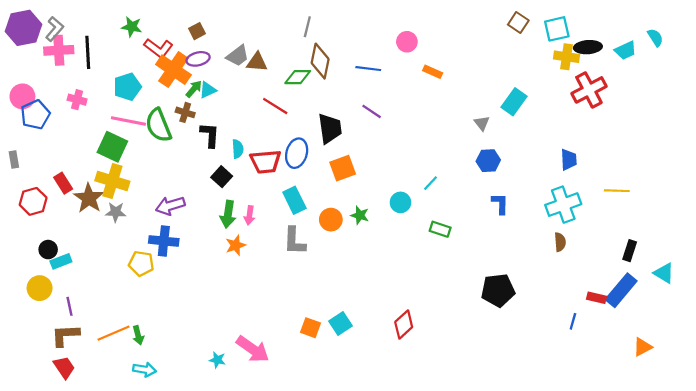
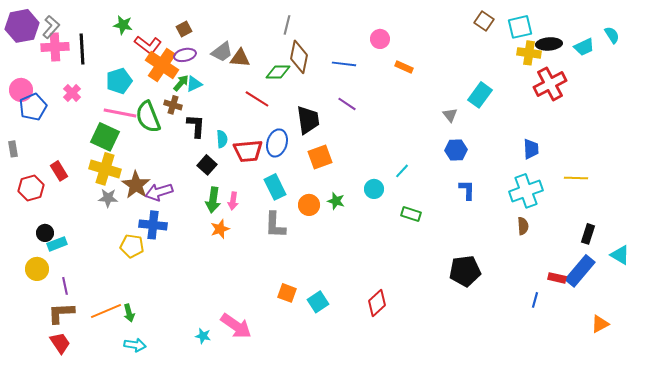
pink cross: (77, 100) -> (72, 93), turned 30
brown star: (89, 198) -> (136, 185), moved
orange square: (311, 328) -> (287, 293), moved

